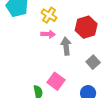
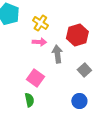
pink square: (56, 81) -> (35, 78), moved

